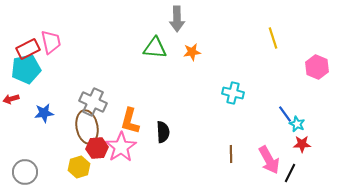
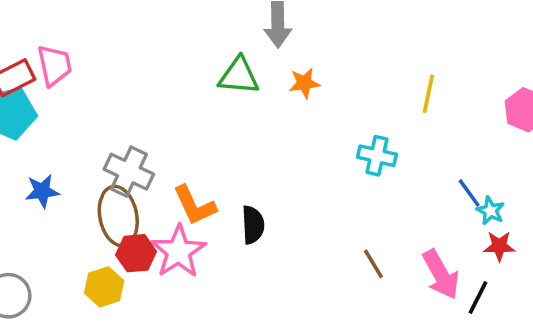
yellow line: (273, 38) -> (428, 94), moved, turned 30
orange L-shape: (130, 121) -> (194, 205), turned -40
brown line: (231, 154) -> (373, 264), turned -30

